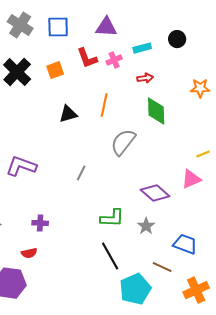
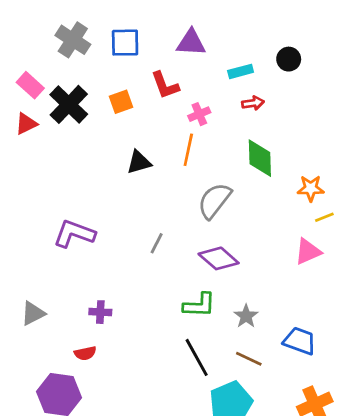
pink cross: (114, 60) -> (199, 114), moved
red arrow: (145, 78) -> (253, 103), moved
orange star: (200, 88) -> (311, 188), moved
purple diamond: (155, 193) -> (219, 258), moved
brown line: (162, 267) -> (249, 359), moved

